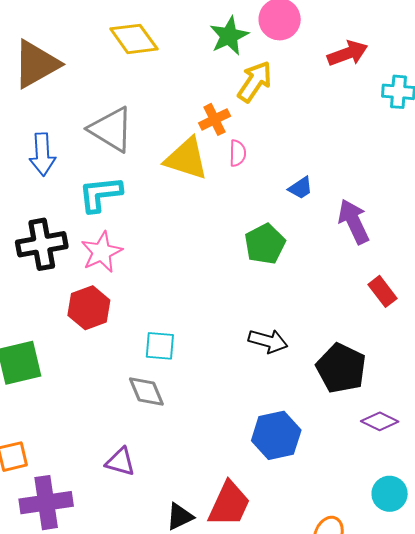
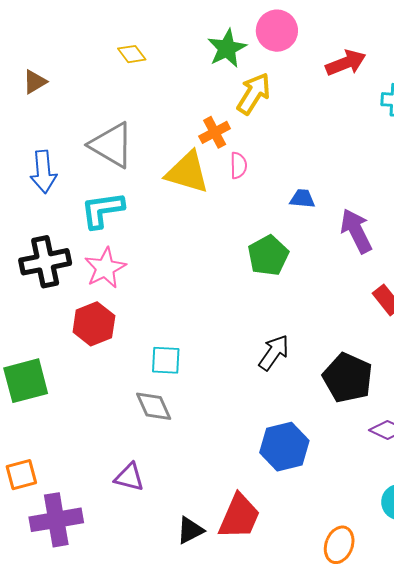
yellow diamond: (134, 39) -> (132, 54), size x0.6
brown triangle: (36, 64) -> (35, 82), size x0.5
blue trapezoid: (301, 188) -> (302, 199), turned -140
black arrow: (268, 341) -> (274, 353), turned -69

